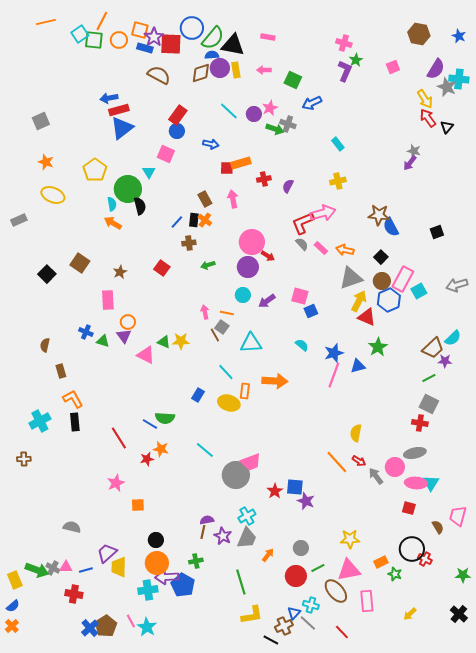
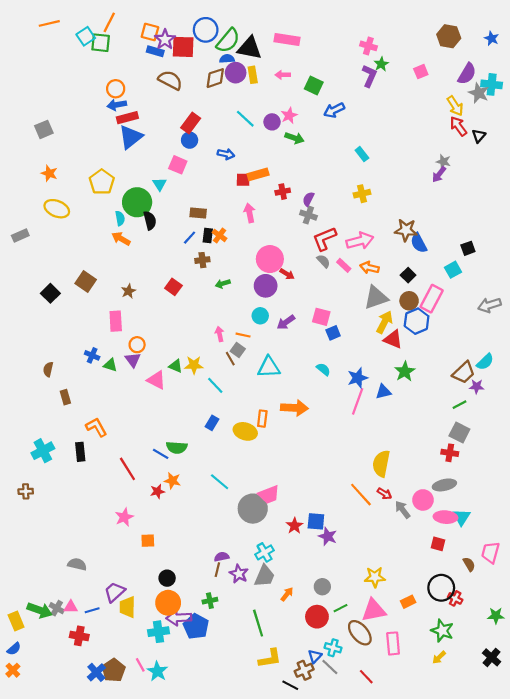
pink rectangle: (268, 37) -> (287, 39), size x1.6
orange circle: (119, 40) -> (116, 89), moved
gray cross: (288, 124) -> (308, 215), moved
brown rectangle: (205, 199) -> (198, 213), moved, turned -56
pink arrow: (323, 213) -> (360, 241), moved
cyan square: (419, 291) -> (453, 270), moved
cyan line: (226, 372) -> (215, 385), moved
orange L-shape: (73, 399) -> (96, 427), moved
yellow semicircle: (356, 433) -> (381, 464), size x1.4
green star: (395, 574) -> (442, 631), moved, size x1.5

